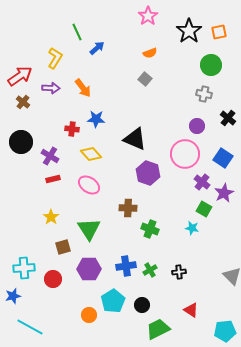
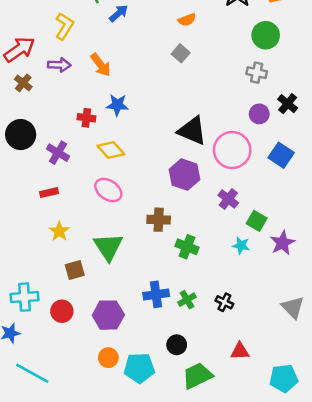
purple circle: (197, 126) -> (259, 114), moved
black triangle: (135, 139) -> (192, 131), moved
red rectangle: (53, 179) -> (49, 193), moved
purple cross: (202, 182) -> (228, 199), moved
purple star: (224, 193) -> (282, 243), moved
purple hexagon: (89, 269) -> (108, 315), moved
black cross: (179, 272) -> (224, 302), turned 32
cyan pentagon: (113, 301) -> (139, 368), moved, turned 30
red triangle: (191, 310) -> (240, 351), turned -35

